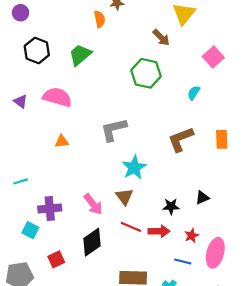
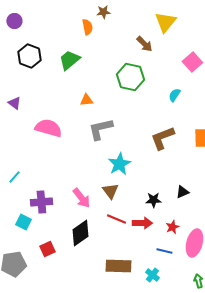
pink semicircle: (57, 97) -> (48, 128), moved
orange triangle: (62, 141) -> (86, 100), moved
cyan line: (21, 181) -> (14, 177), turned -32

